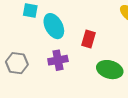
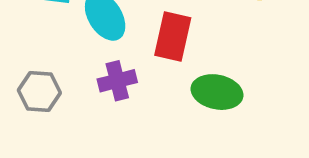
red rectangle: (89, 39) -> (173, 37), size x1.4

